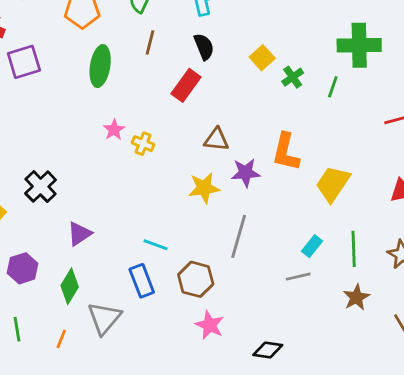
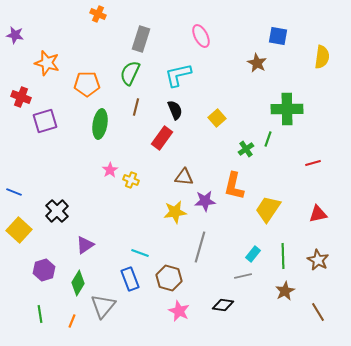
green cross: (293, 77) -> (246, 149), moved
black diamond: (268, 350) -> (223, 305), moved

